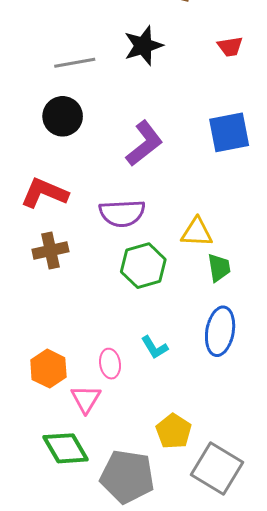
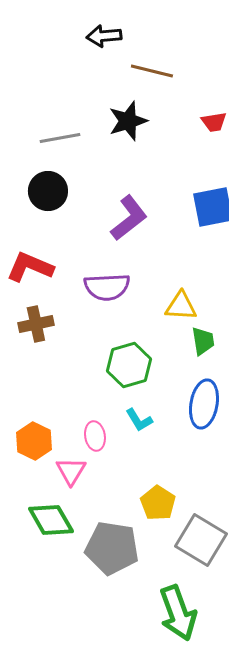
green hexagon: (143, 266) -> (129, 365), moved

